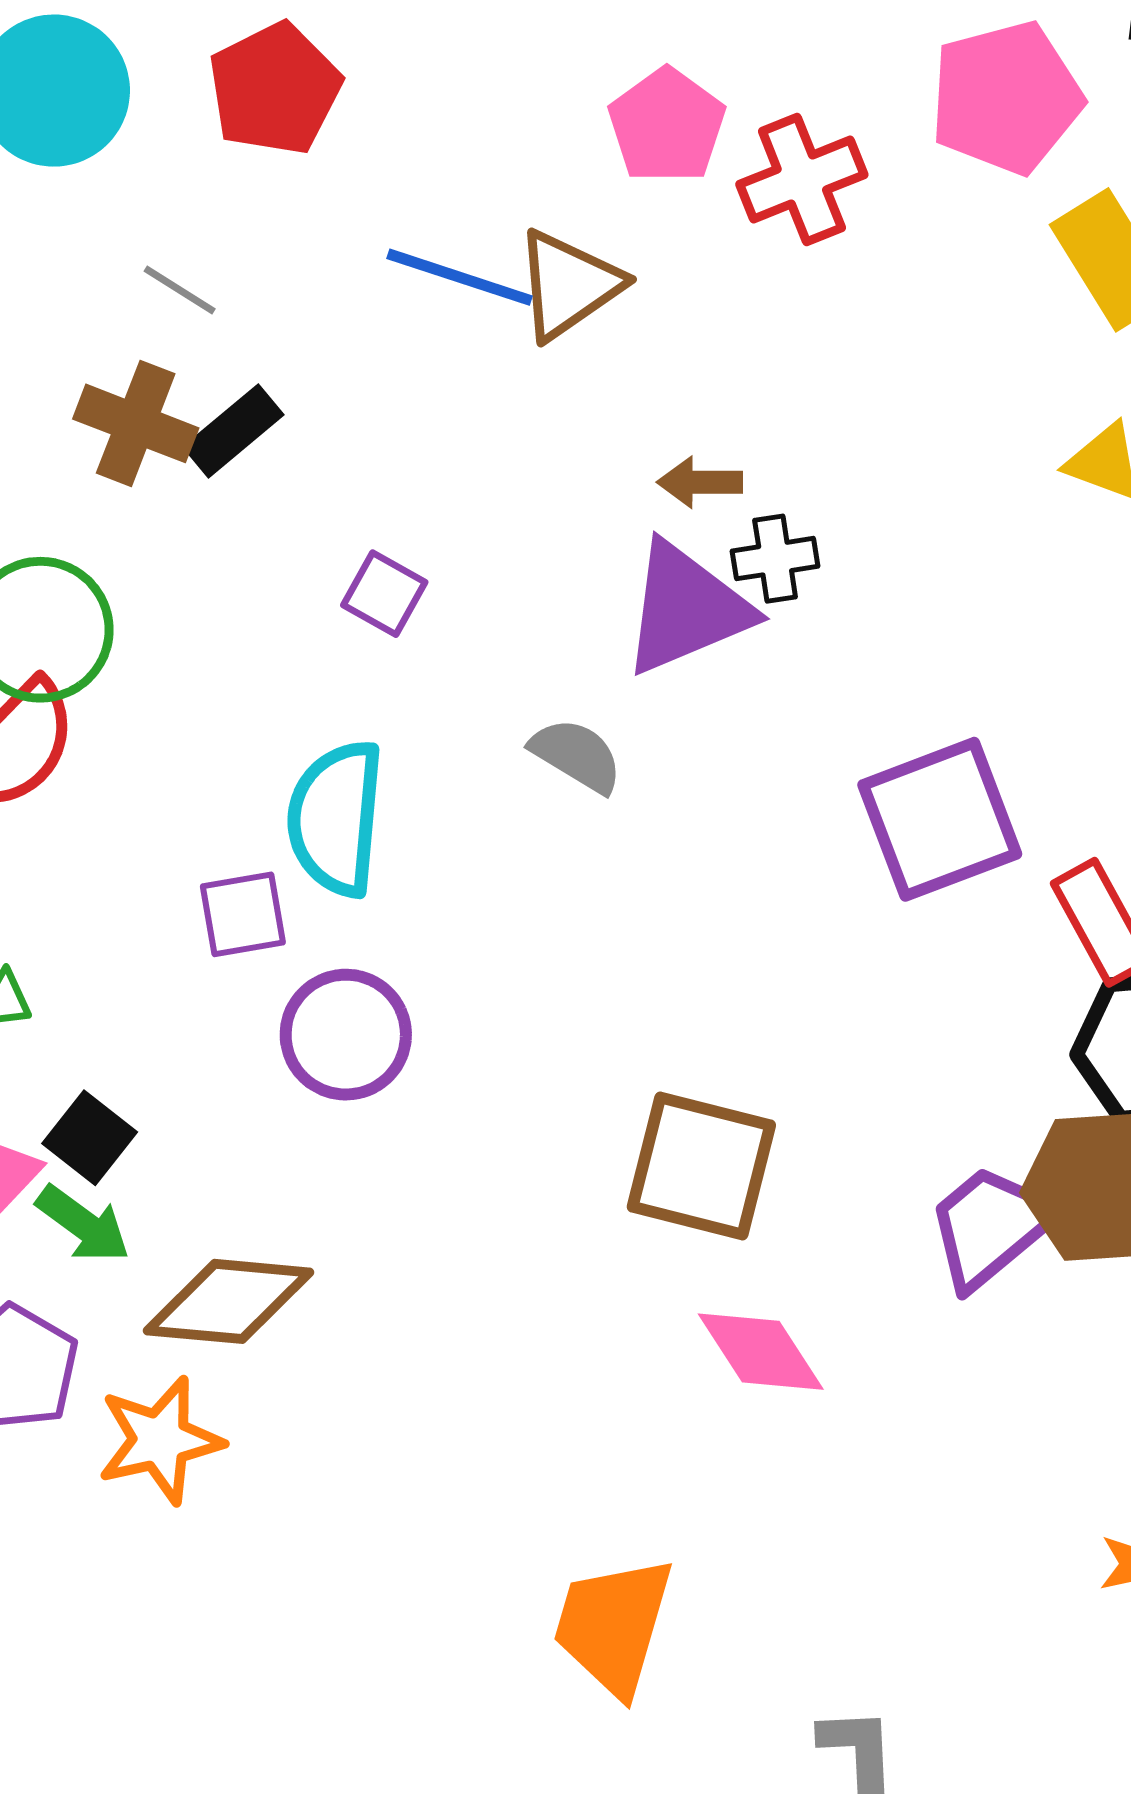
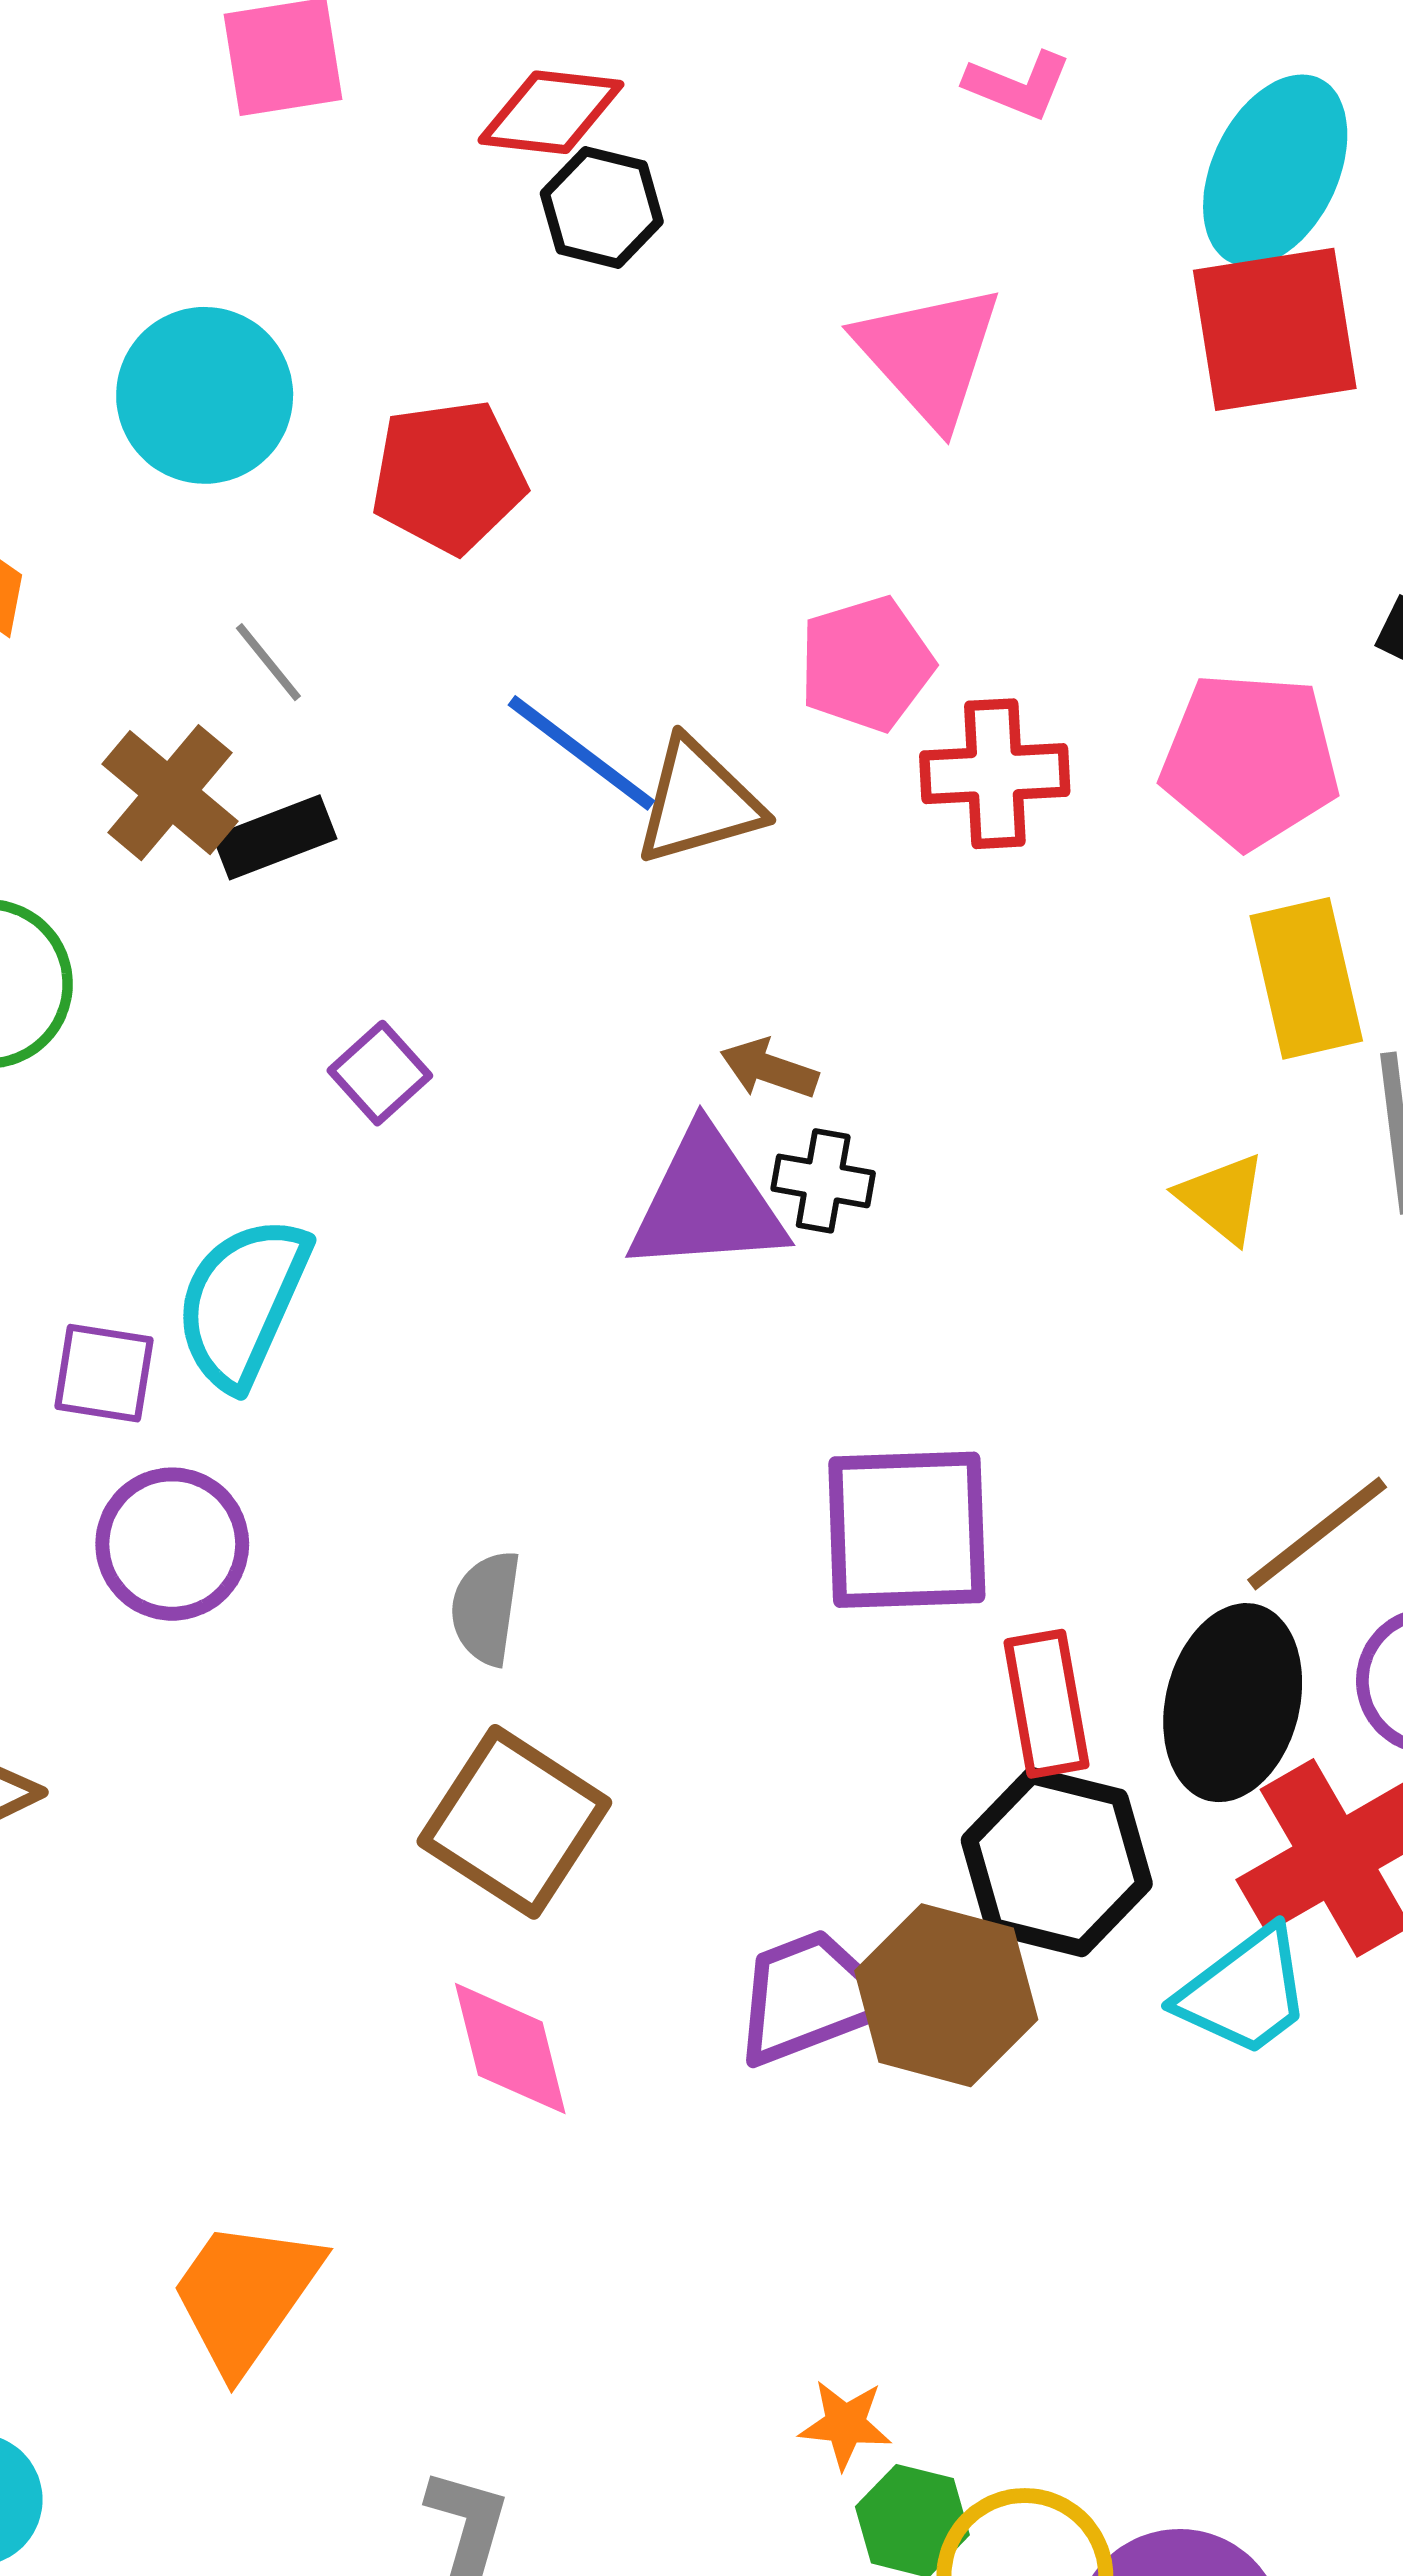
gray semicircle: (577, 755) -> (486, 1608), moved, turned -132

